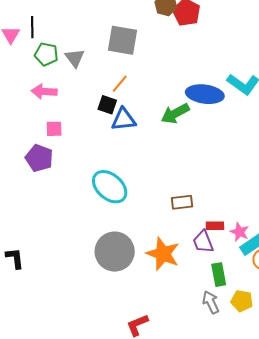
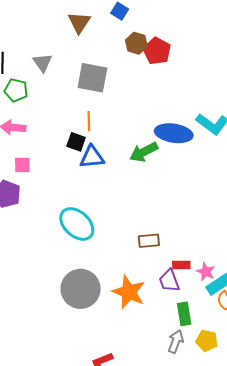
gray triangle: (75, 58) -> (42, 63), moved
orange line: (120, 84) -> (89, 121), turned -42
gray arrow: (211, 302) -> (176, 341), turned 45

